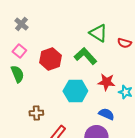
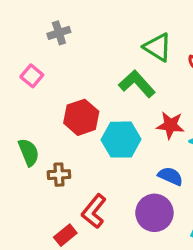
gray cross: (21, 24) -> (59, 33), moved, turned 32
red hexagon: (50, 59) -> (81, 117), moved
green semicircle: (17, 74) -> (29, 152), moved

